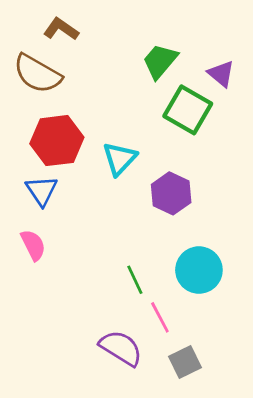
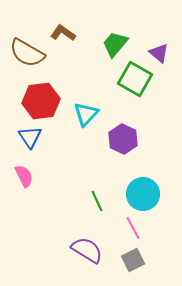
brown L-shape: (61, 29) -> (63, 33), moved
pink line: (160, 317) -> (133, 228), moved

